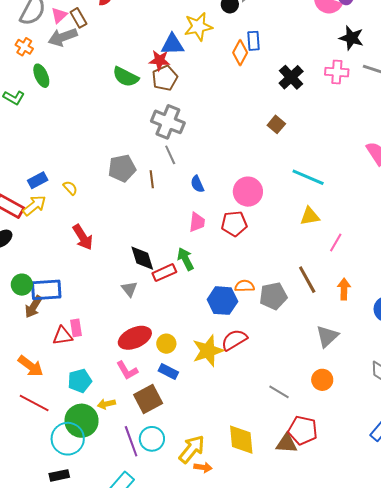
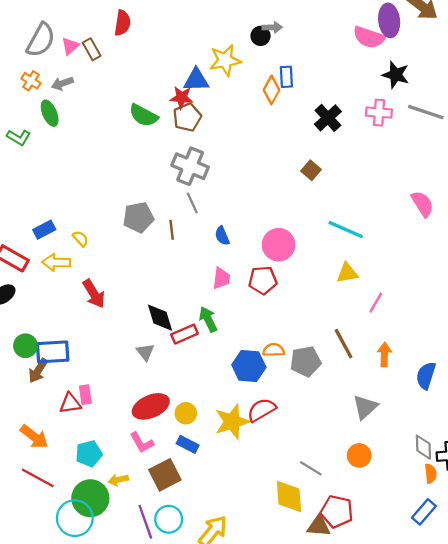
gray arrow: (63, 37) -> (62, 83), moved, size x0.7
yellow arrow: (34, 205) -> (56, 262), moved, turned -140
yellow diamond: (241, 440) -> (289, 496), moved

